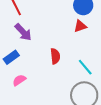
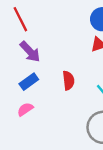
blue rectangle: (11, 57) -> (29, 82), moved

